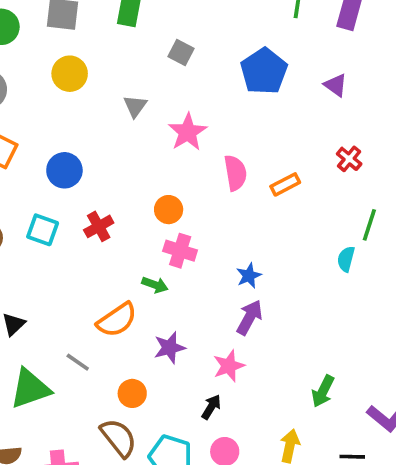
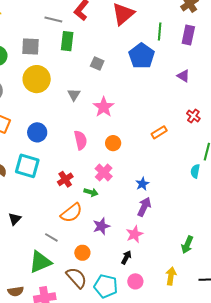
blue pentagon: (264, 71) -> (142, 56), moved
yellow circle: (70, 74) -> (37, 79), size x1.4
pink semicircle: (235, 173) -> (80, 140), moved
orange circle: (169, 210) -> (113, 143), moved
red cross: (99, 226) -> (65, 179), moved
cyan square: (43, 230) -> (27, 166), size x1.4
pink cross: (180, 251) -> (104, 173), turned 30
green triangle: (30, 389) -> (40, 262), moved

